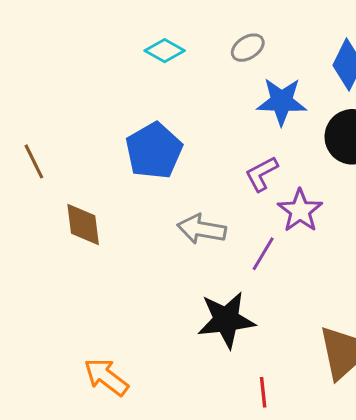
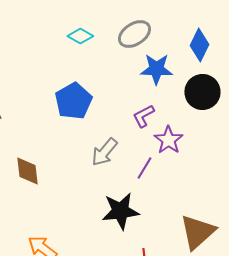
gray ellipse: (248, 48) -> (134, 34), size x1.5
brown diamond: (83, 225) -> (27, 171), moved
gray arrow: (202, 229) -> (104, 152), turned -60

